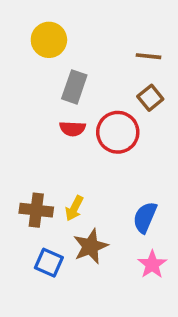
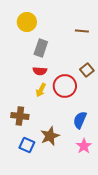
brown square: (150, 98) -> (87, 70), moved
red circle: (118, 132) -> (65, 86), moved
yellow arrow: (74, 208) -> (41, 90), moved

